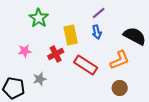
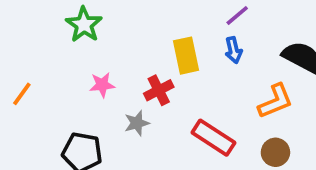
green star: (39, 18) -> (84, 25), moved
red rectangle: (86, 65) -> (213, 138), moved
gray star: (40, 79) -> (137, 123), moved

